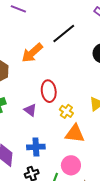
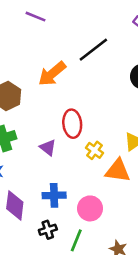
orange triangle: (75, 134) -> (118, 171), moved
pink circle: (71, 165) -> (90, 208), moved

